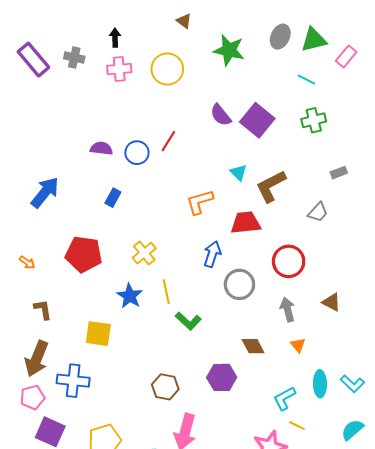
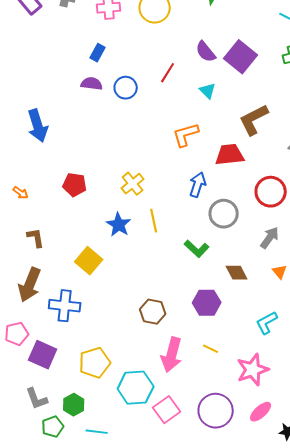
red line: (168, 141) -> (168, 73), moved
cyan triangle: (238, 173) -> (208, 91), moved
blue arrow: (45, 192) -> (38, 126), turned 124
blue rectangle: (113, 198) -> (98, 53), moved
red pentagon: (84, 254) -> (75, 185), size x0.7
gray arrow: (288, 309) -> (270, 238), turned 50
green L-shape: (188, 321) -> (197, 249), moved
yellow square: (98, 334) -> (89, 261), turned 32
pink pentagon: (32, 397) -> (17, 334), moved
yellow line: (297, 426) -> (211, 349), moved

